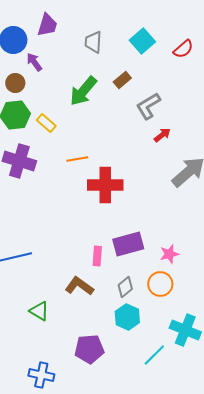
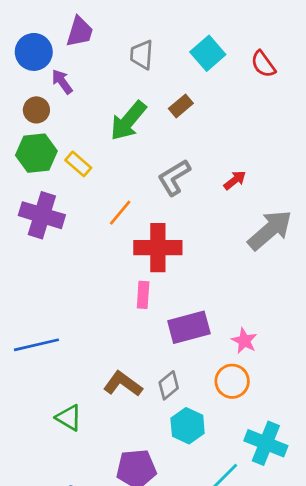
red semicircle: (183, 49) -> (263, 64), turned 95
gray L-shape: (148, 106) -> (174, 177), moved
orange line: (77, 159) -> (120, 213), turned -40
pink star: (169, 254) -> (244, 341), turned -30
pink rectangle: (97, 256) -> (143, 295), moved
gray diamond: (125, 287) -> (169, 385), moved

